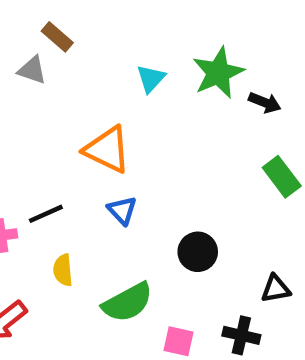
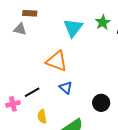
brown rectangle: (57, 37) -> (30, 13), turned -32
green star: (218, 73) -> (103, 22), size x0.7
cyan triangle: (151, 79) -> (73, 28), size x1.5

